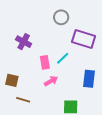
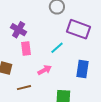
pink rectangle: (45, 62) -> (26, 49), moved
brown line: (23, 100) -> (24, 88), moved, turned -32

